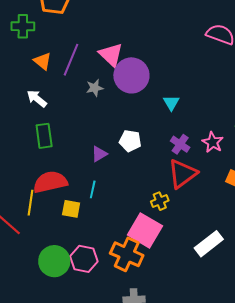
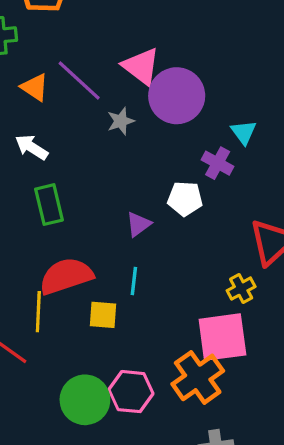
purple line: (71, 60) -> (79, 81), turned -64
purple cross: (180, 144) -> (218, 163), moved
pink square: (145, 230) -> (222, 337), turned -32
orange cross: (127, 254) -> (198, 377), turned 36

